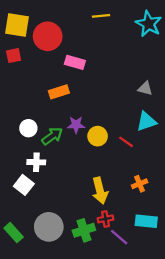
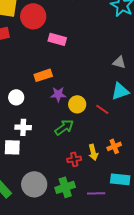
orange rectangle: (59, 92) -> (43, 75), moved
green arrow: (52, 136) -> (64, 127), moved
white square: (24, 185) -> (12, 147), turned -36
yellow arrow: (100, 191) -> (93, 152), moved, size x0.7
red cross: (105, 219) -> (74, 159), moved
purple line: (119, 237) -> (96, 193), turned -42

